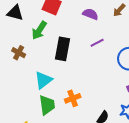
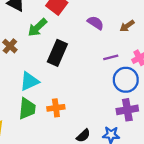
purple line: (97, 43) -> (111, 57), moved

